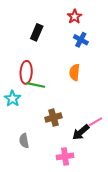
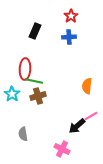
blue cross: (81, 40) -> (69, 37), moved, turned -32
orange semicircle: (75, 72) -> (87, 86), moved
brown cross: (53, 118) -> (38, 96), moved
pink cross: (65, 156) -> (62, 149), turned 35

